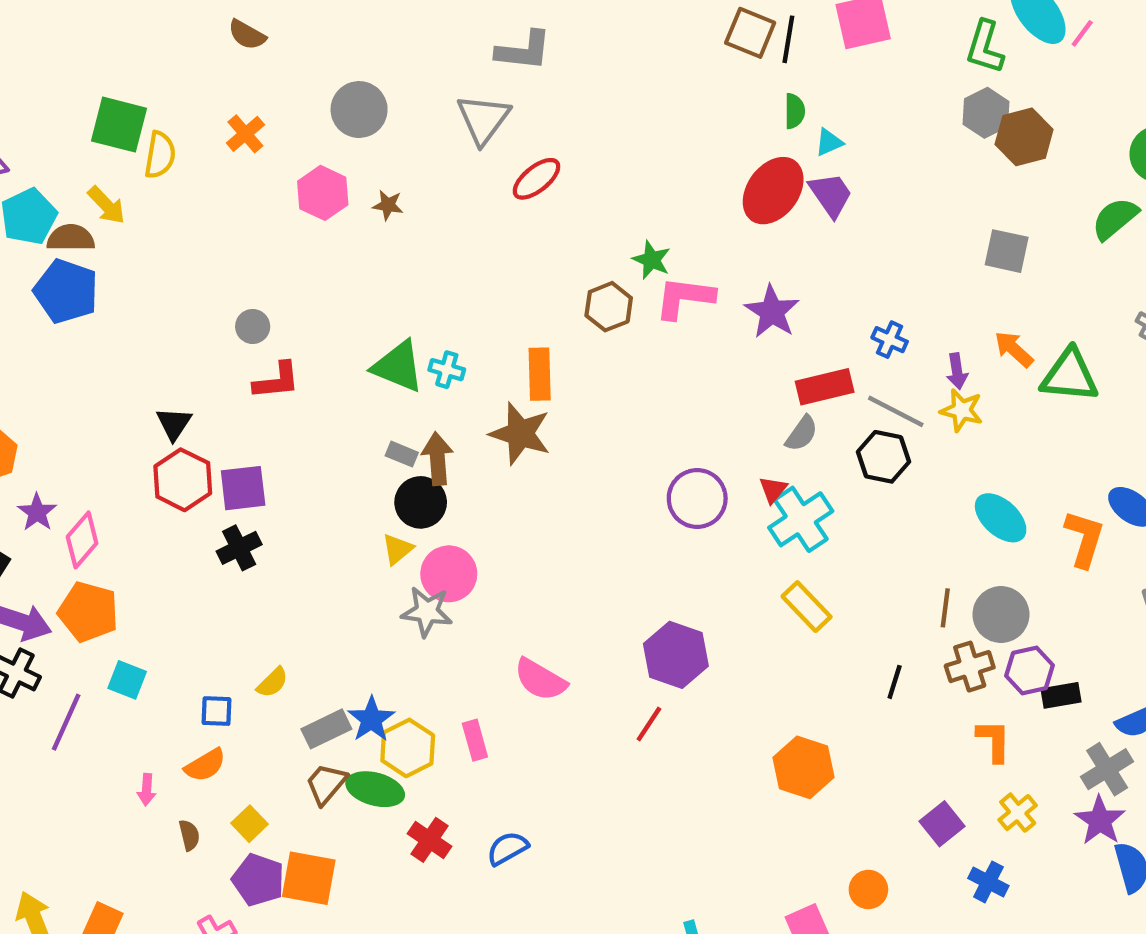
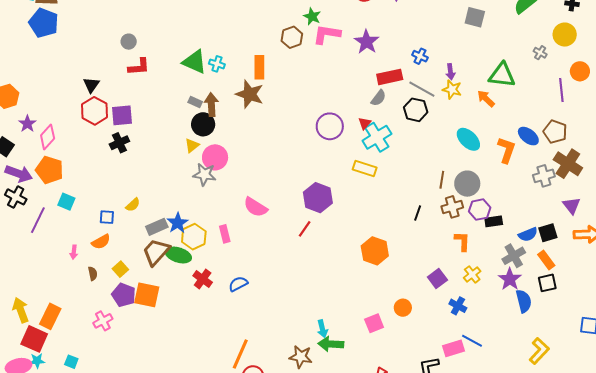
orange arrow: (1014, 349) -> (486, 99), moved
yellow rectangle: (807, 607) -> (365, 168), moved, turned -30
brown trapezoid: (326, 784) -> (156, 252), size x1.4

